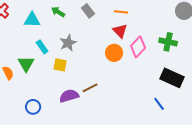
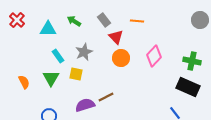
red triangle: (120, 31) -> (116, 37), moved
green cross: (168, 42) -> (192, 61), moved
orange circle: (114, 53) -> (121, 58), moved
green triangle: (26, 64) -> (51, 78), moved

